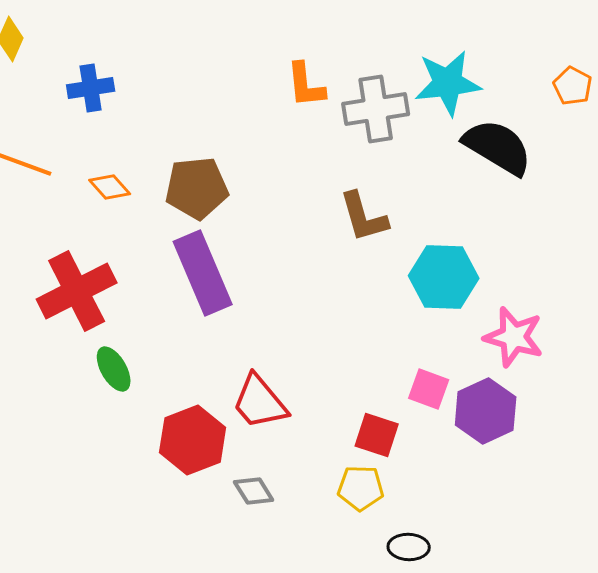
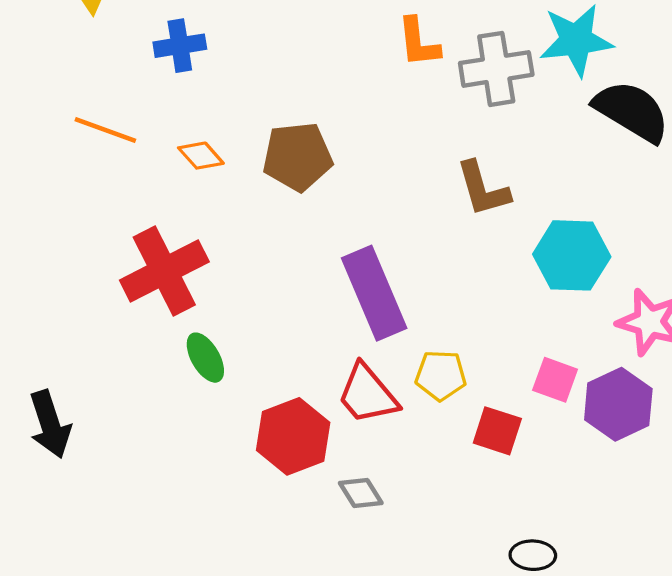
purple rectangle: (203, 273) -> (374, 293), moved
yellow pentagon: (361, 488) -> (441, 375), moved

